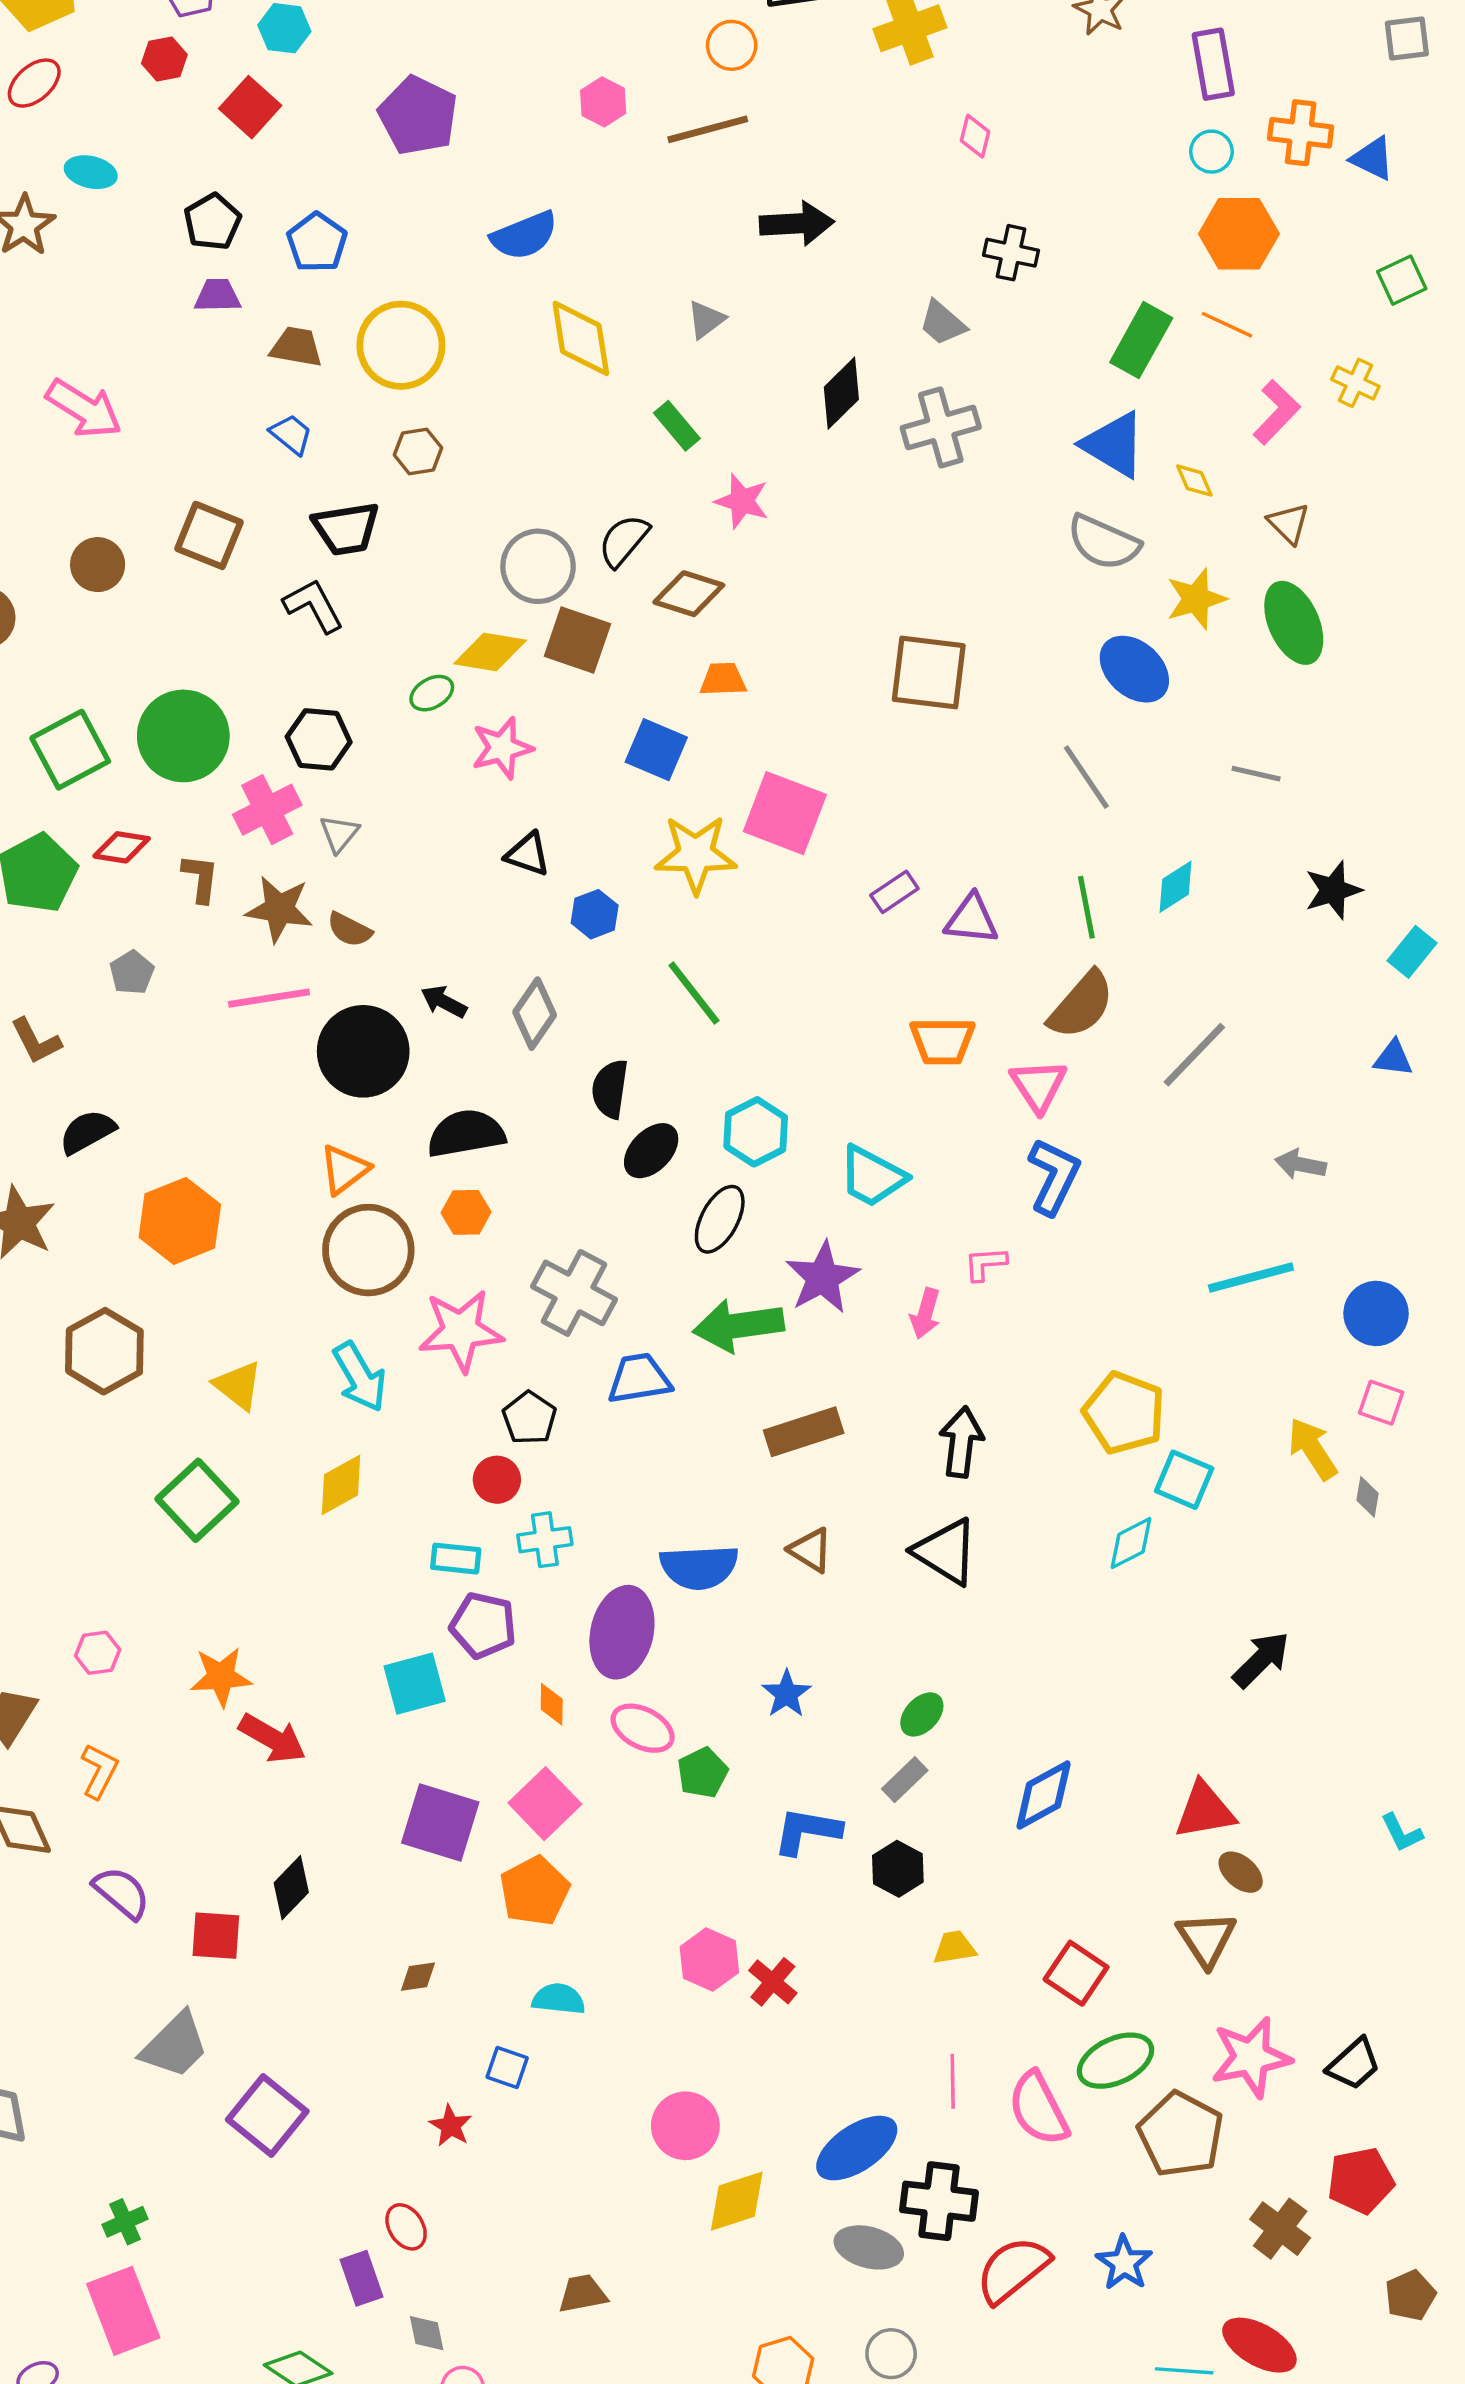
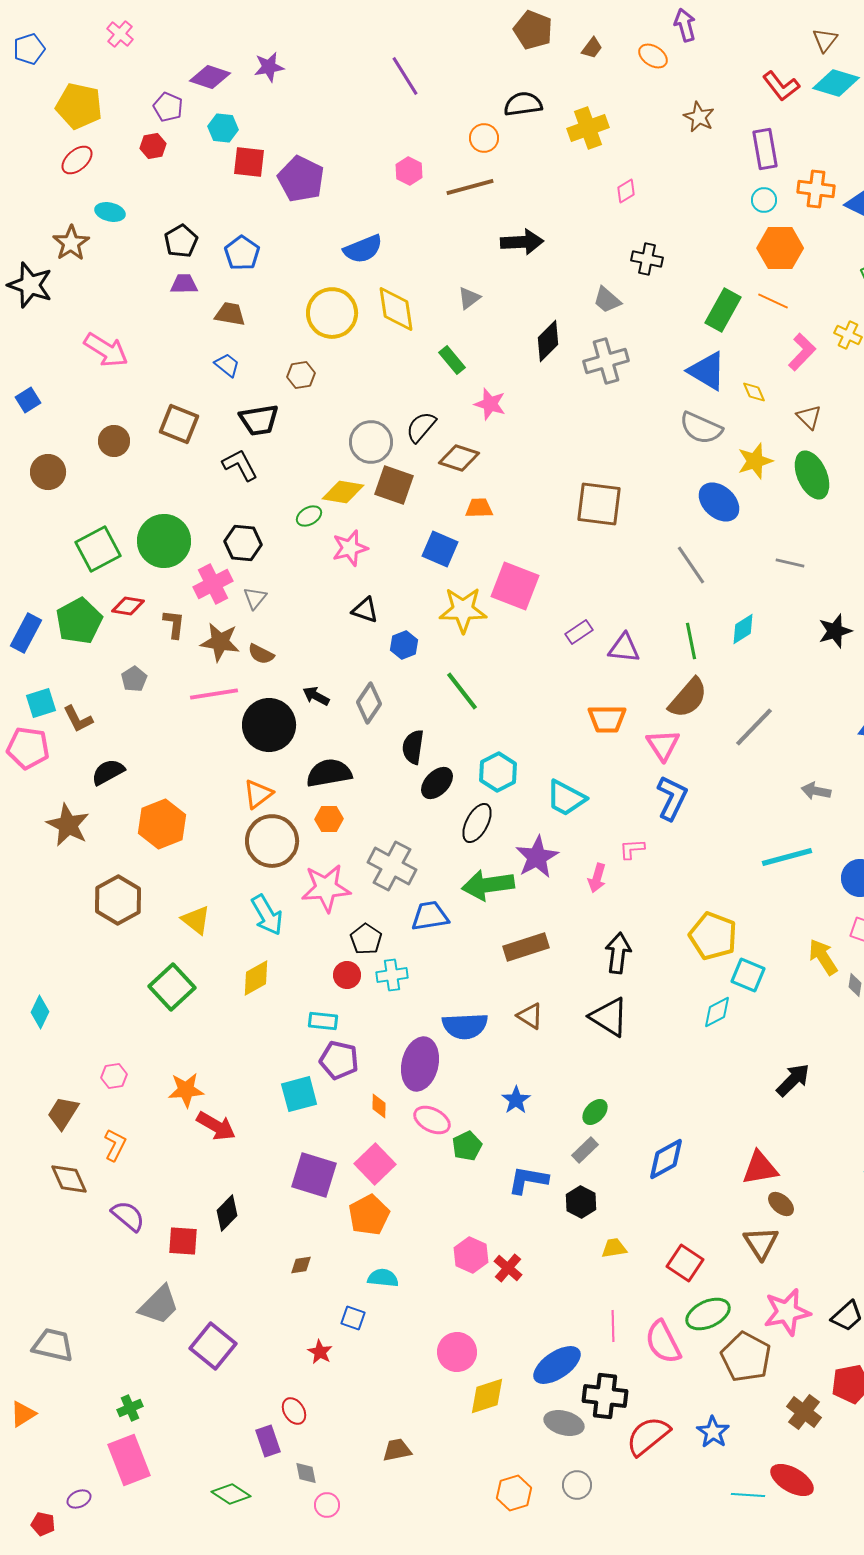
red square: (250, 107) -> (249, 162), moved, turned -36
pink diamond: (975, 136) -> (626, 191), turned 45
yellow circle: (401, 345) -> (332, 313), moved
cyan cross: (545, 1540) -> (392, 975), moved

